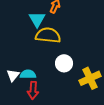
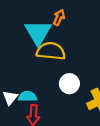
cyan triangle: (37, 19) -> (38, 33), size x1.4

